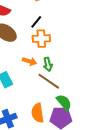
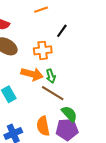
black line: (36, 22) -> (62, 31), moved
orange arrow: (30, 61) -> (32, 74), size x1.5

